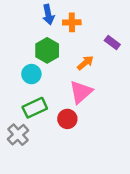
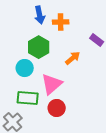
pink triangle: (81, 92) -> (52, 84), moved
green rectangle: (35, 108) -> (28, 98), turned 30

